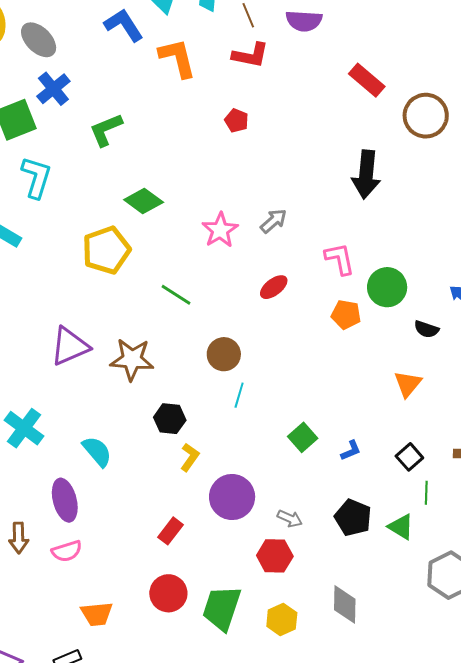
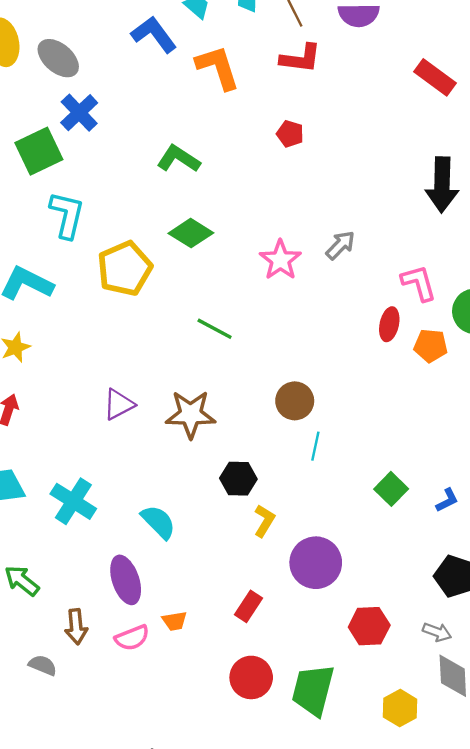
green L-shape: (106, 130) -> (178, 159), moved, turned 60
yellow pentagon: (106, 250) -> (125, 268), moved
red ellipse: (274, 287) -> (389, 324), moved, turned -36
green line: (176, 295) -> (215, 329), moved
purple triangle: (70, 346) -> (119, 404), size x0.7
gray arrow: (290, 519) -> (437, 632), moved
orange trapezoid: (97, 614) -> (175, 621), moved, size x0.7
yellow hexagon: (282, 619) -> (400, 708), moved

